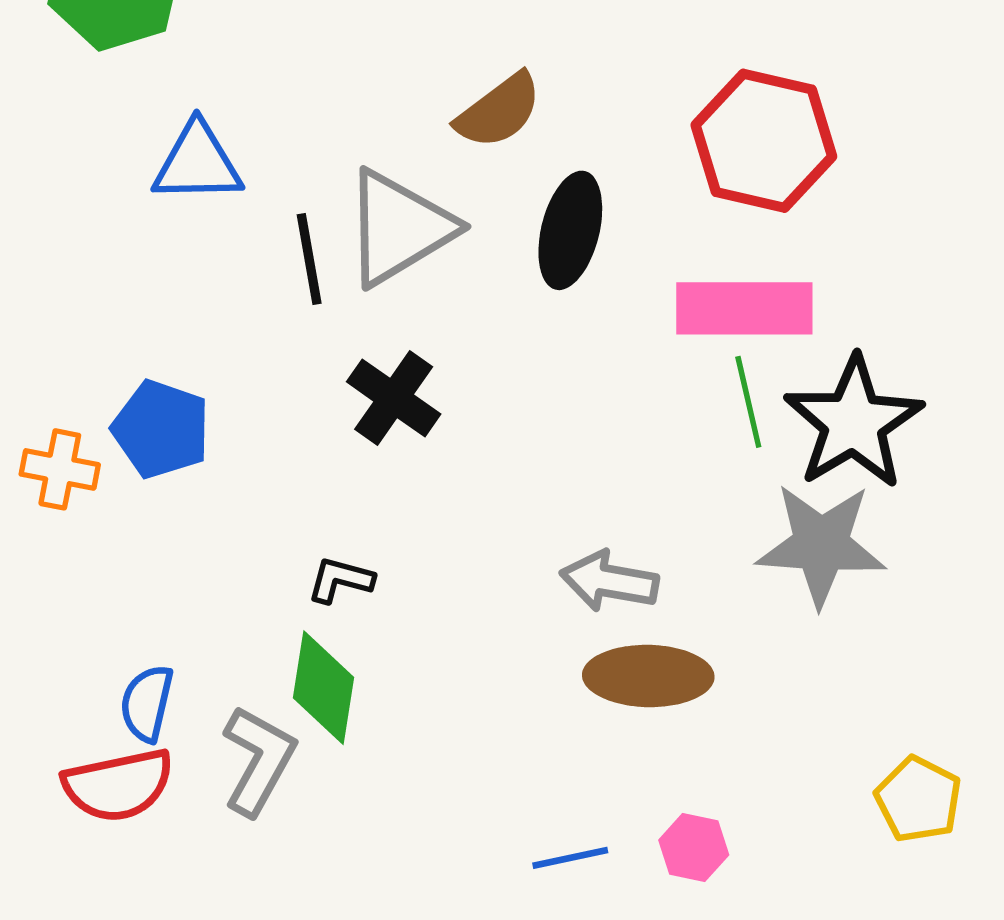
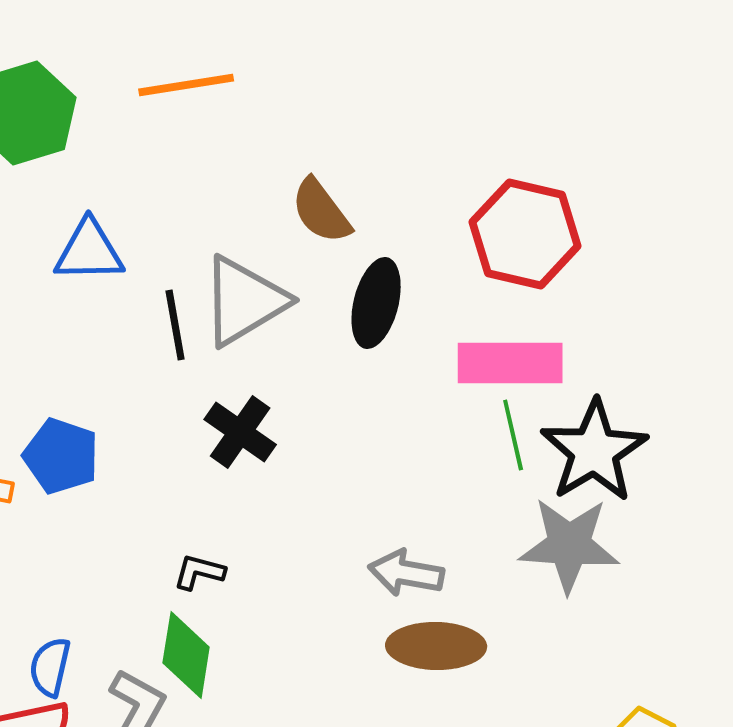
brown semicircle: (499, 111) -> (321, 211), turned 90

